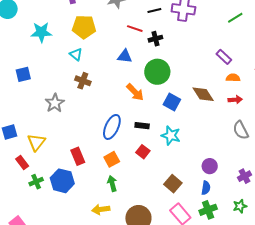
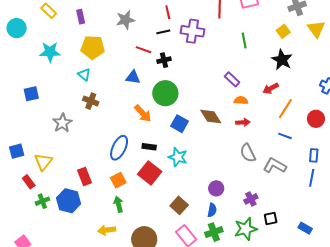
green line: (235, 18) -> (244, 40), turned -70
red square: (143, 152) -> (150, 173), size x1.6
green star: (240, 206) -> (246, 229), size x1.6

